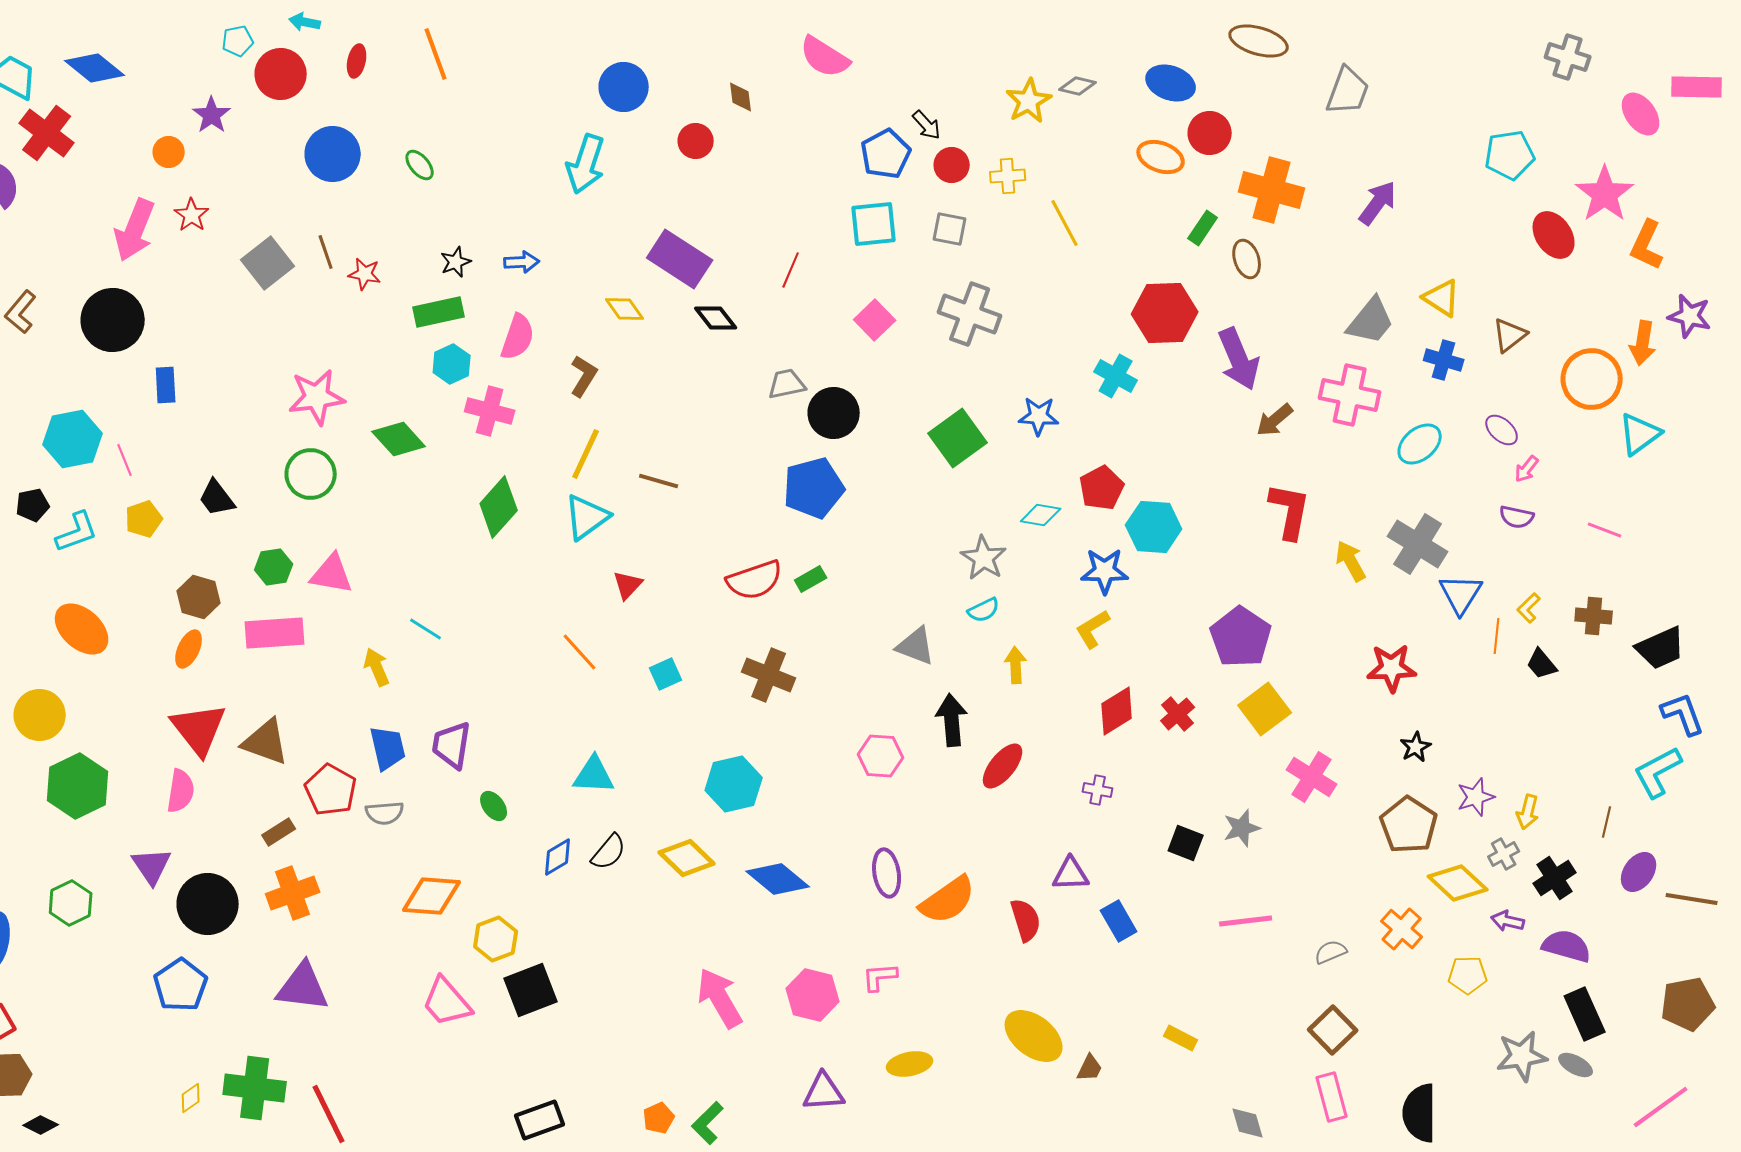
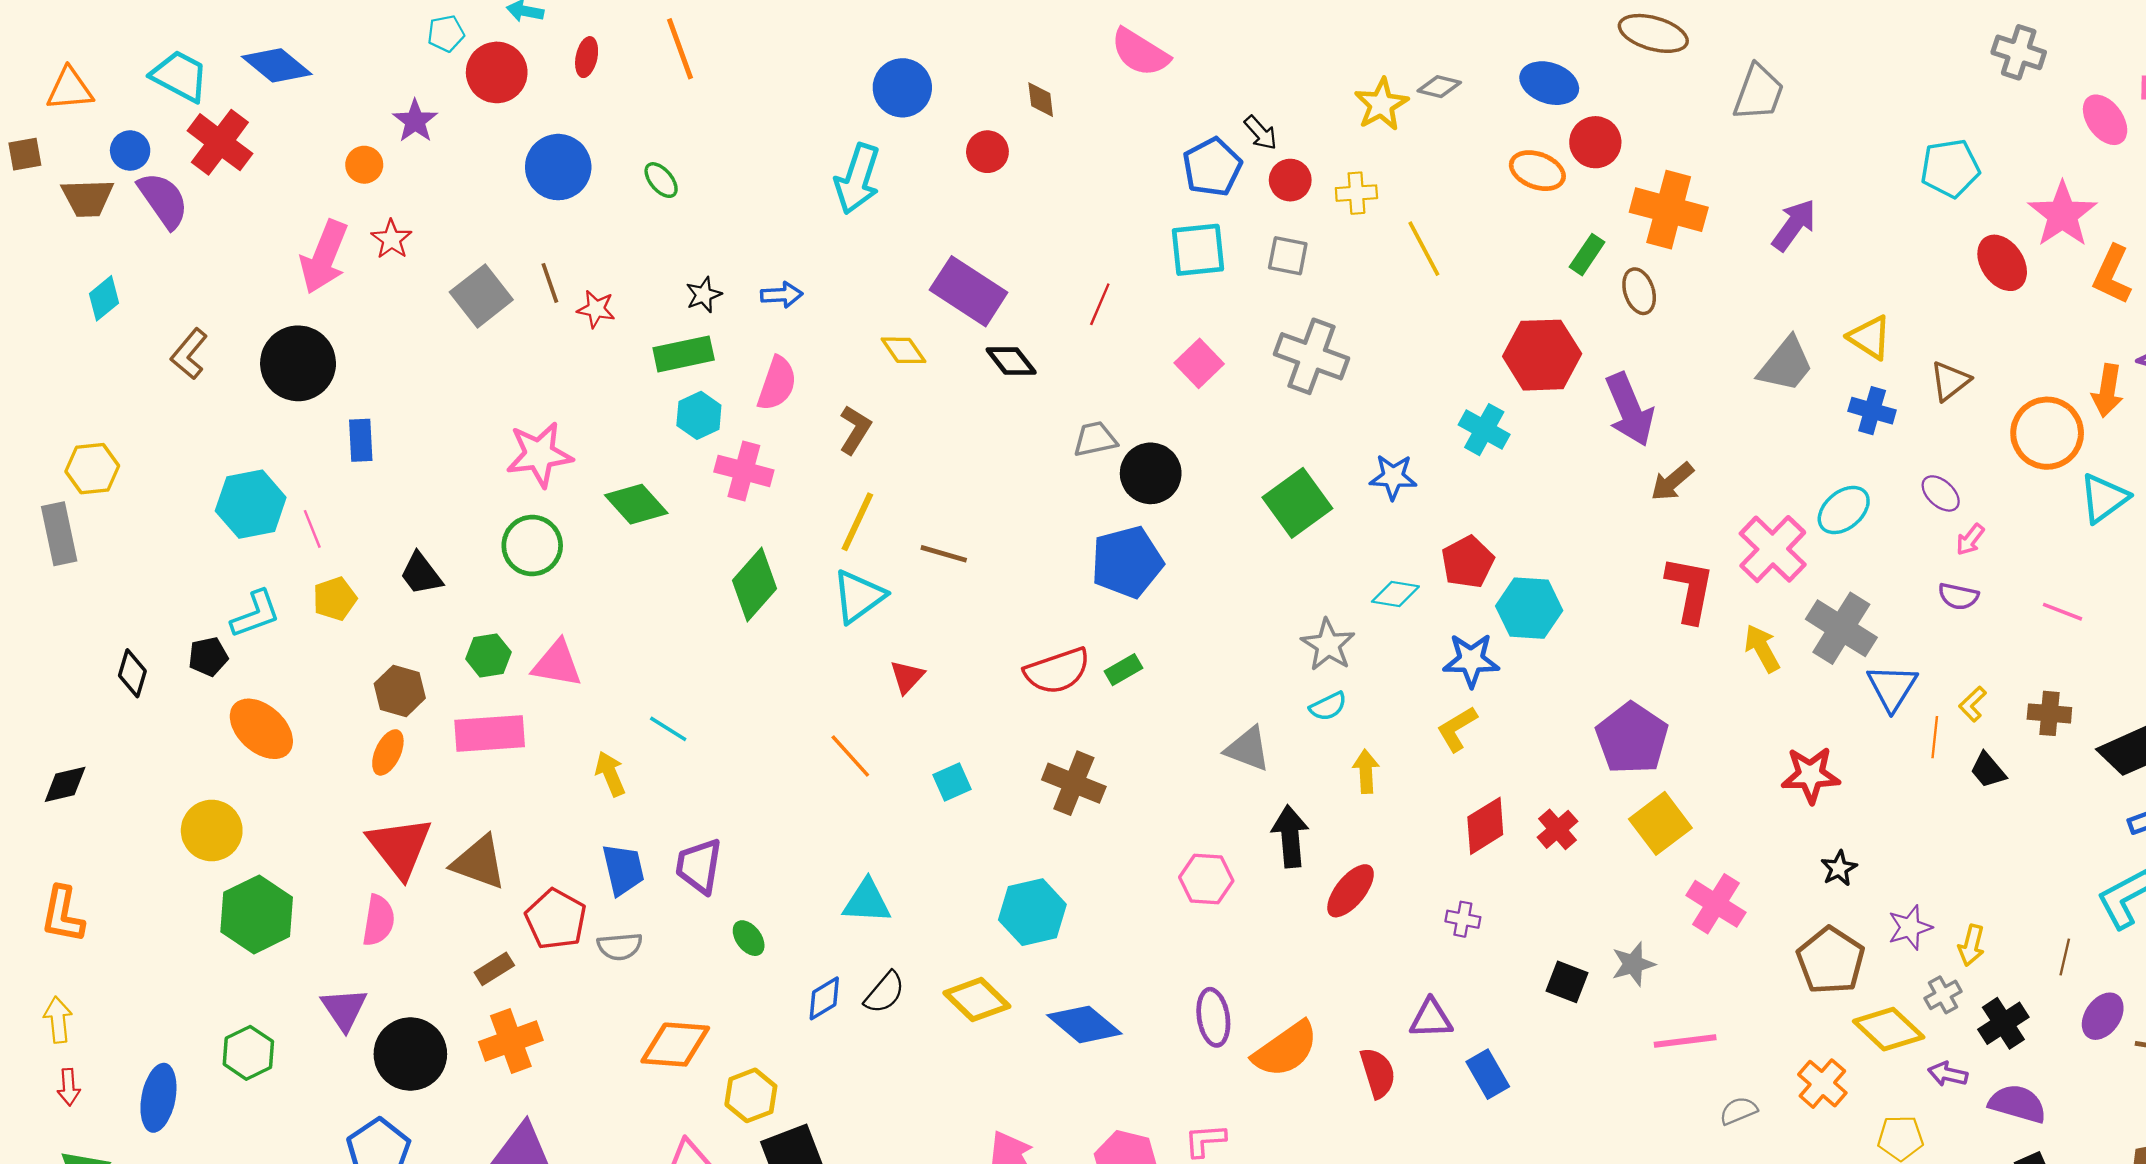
pink cross: (1350, 395) -> (1773, 549), moved, turned 32
black pentagon: (33, 505) -> (208, 657), moved
pink line: (1246, 921) -> (1685, 1041), moved

